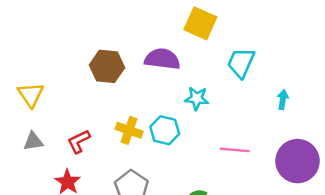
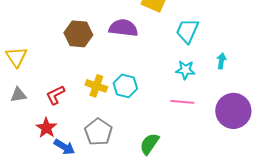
cyan star: (197, 98) -> (185, 70), moved

